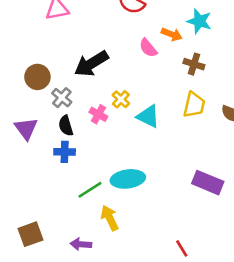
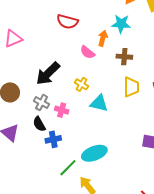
orange arrow: (172, 34) -> (103, 38), turned -84
gray cross: (62, 98) -> (41, 103), moved
yellow cross: (121, 99) -> (82, 84), moved
blue cross: (65, 152) -> (53, 139), moved

